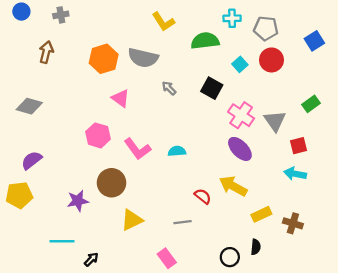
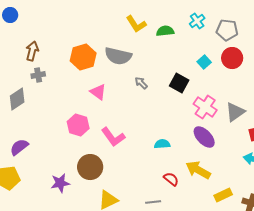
gray cross: (61, 15) -> (38, 75), moved
cyan cross: (232, 18) -> (197, 21), turned -35
green semicircle: (205, 41) -> (165, 31), moved, size x0.7
gray diamond: (29, 106) -> (17, 99), turned -50
gray triangle: (275, 121) -> (235, 112), turned 30
cyan semicircle: (177, 151) -> (162, 144), moved

